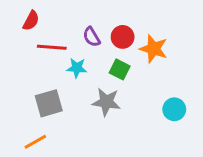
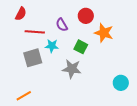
red circle: (123, 37) -> (86, 16), moved
gray square: (49, 103) -> (33, 58), moved
cyan circle: (174, 109) -> (121, 83), moved

